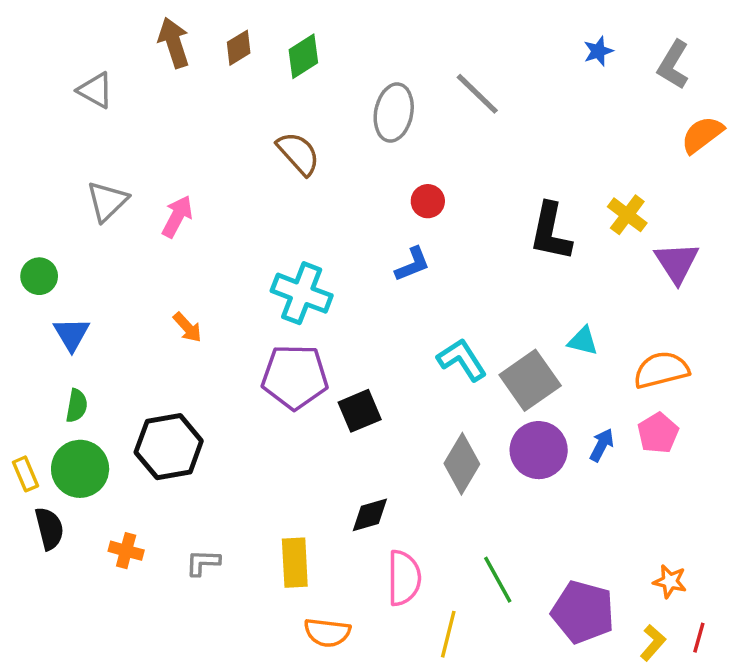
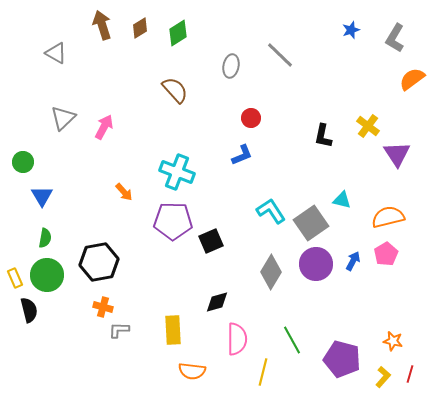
gray ellipse: (394, 113) -> (231, 66), size x0.7
black L-shape: (551, 232) -> (323, 136), size x0.7
orange arrow: (187, 327) -> (124, 192), moved
orange cross: (126, 551) -> (103, 307), moved

